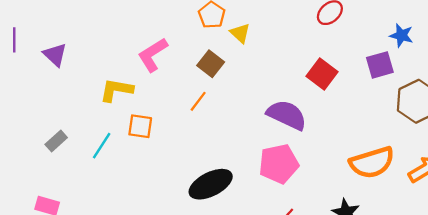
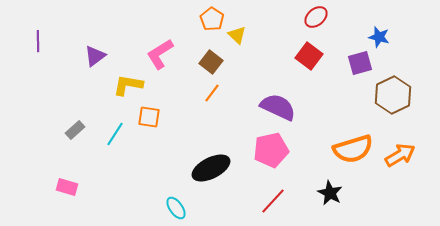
purple triangle: (55, 55) -> (95, 56), moved, turned 40
red square: (322, 74) -> (309, 56), moved
orange line: (198, 101) -> (212, 93), moved

